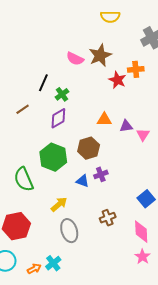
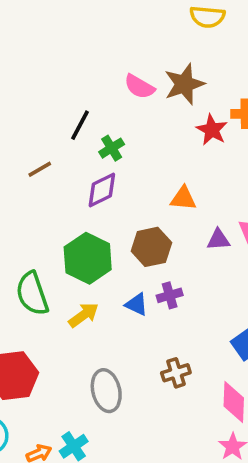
purple triangle: (126, 126) -> (218, 240), moved
yellow arrow: (59, 204) -> (84, 315), moved

